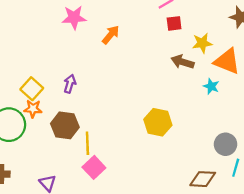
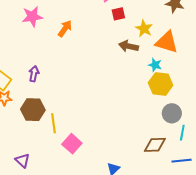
yellow star: (202, 43) -> (144, 29), turned -30
yellow hexagon: (158, 122) -> (161, 84), moved
pink square: (94, 167) -> (72, 144), moved

